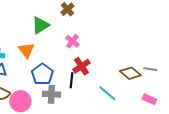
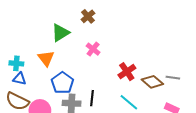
red cross: (81, 66) -> (127, 72), moved
black line: (71, 80) -> (92, 98), moved

